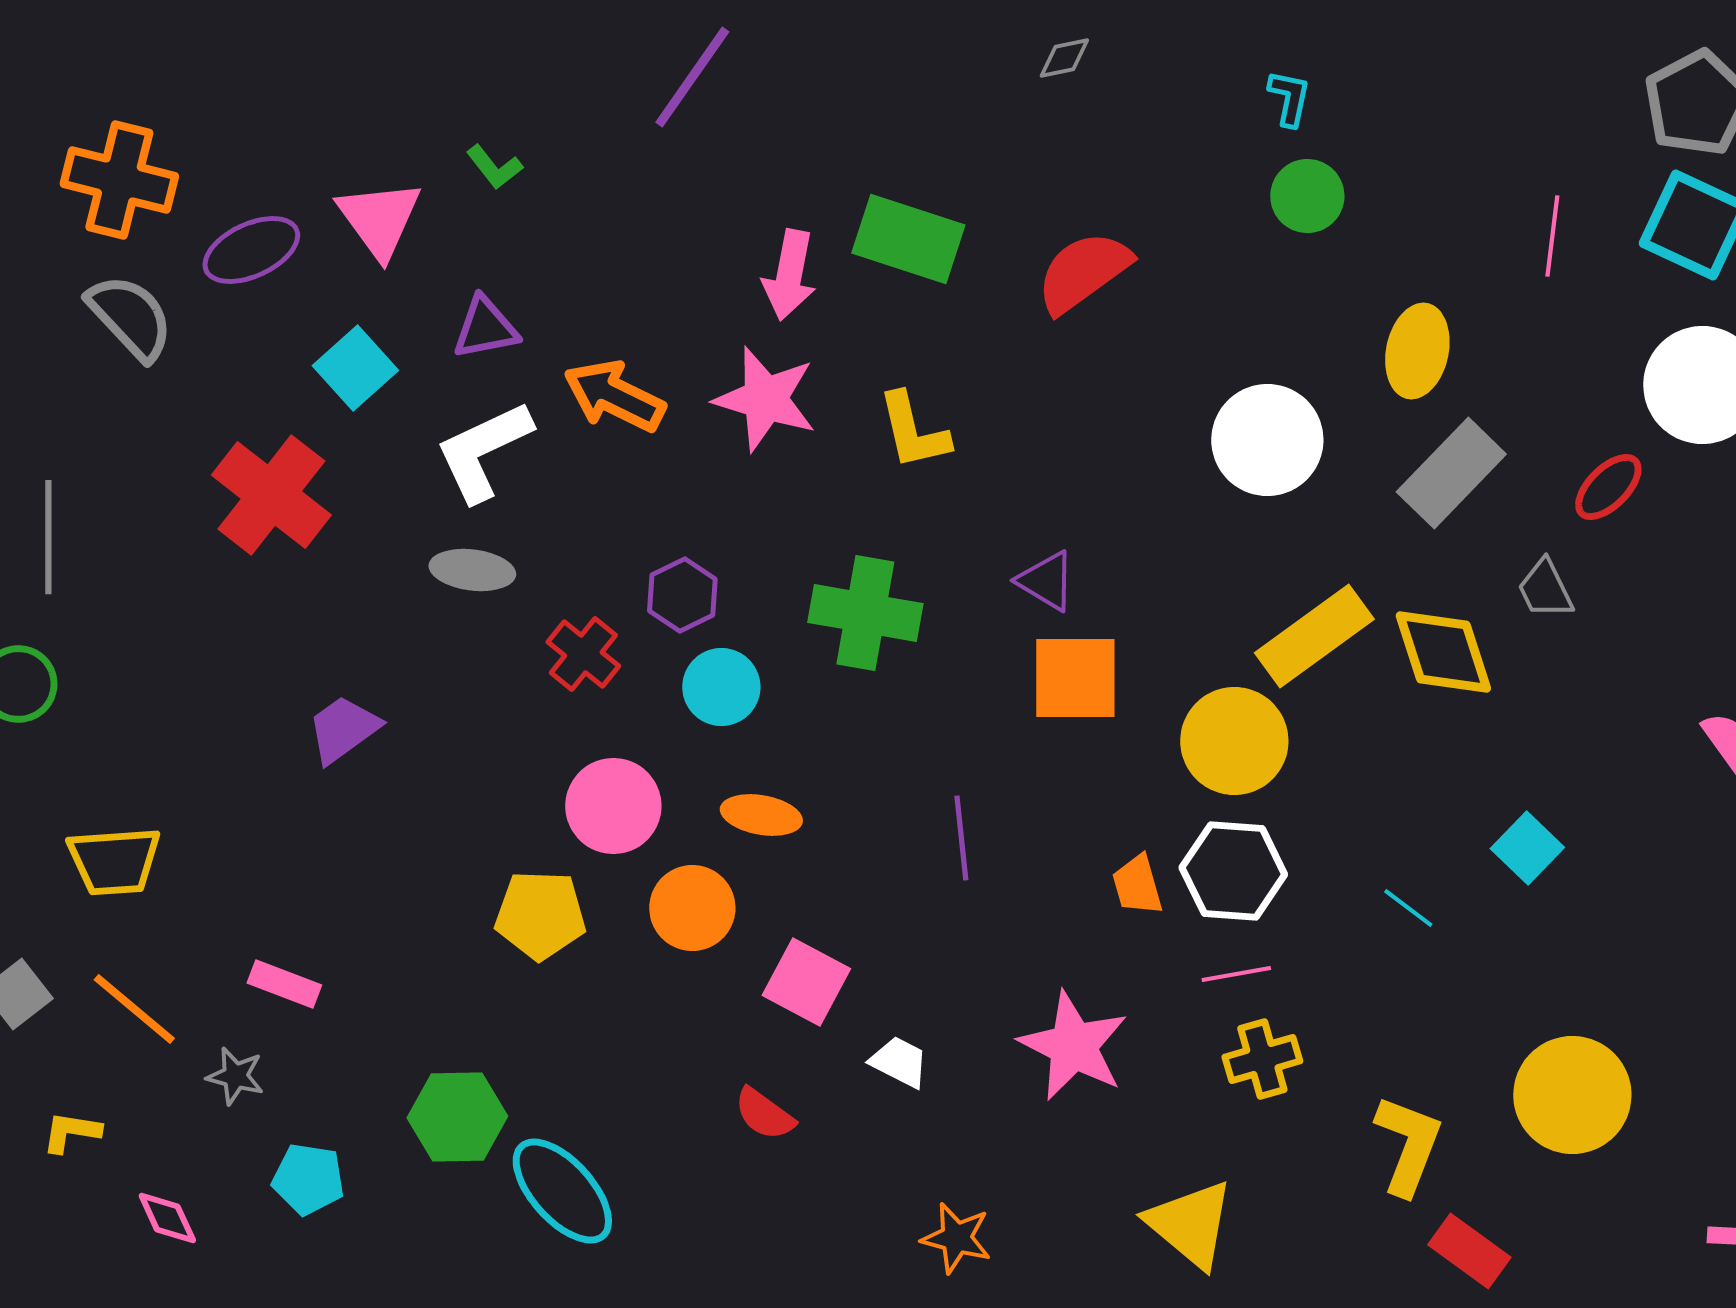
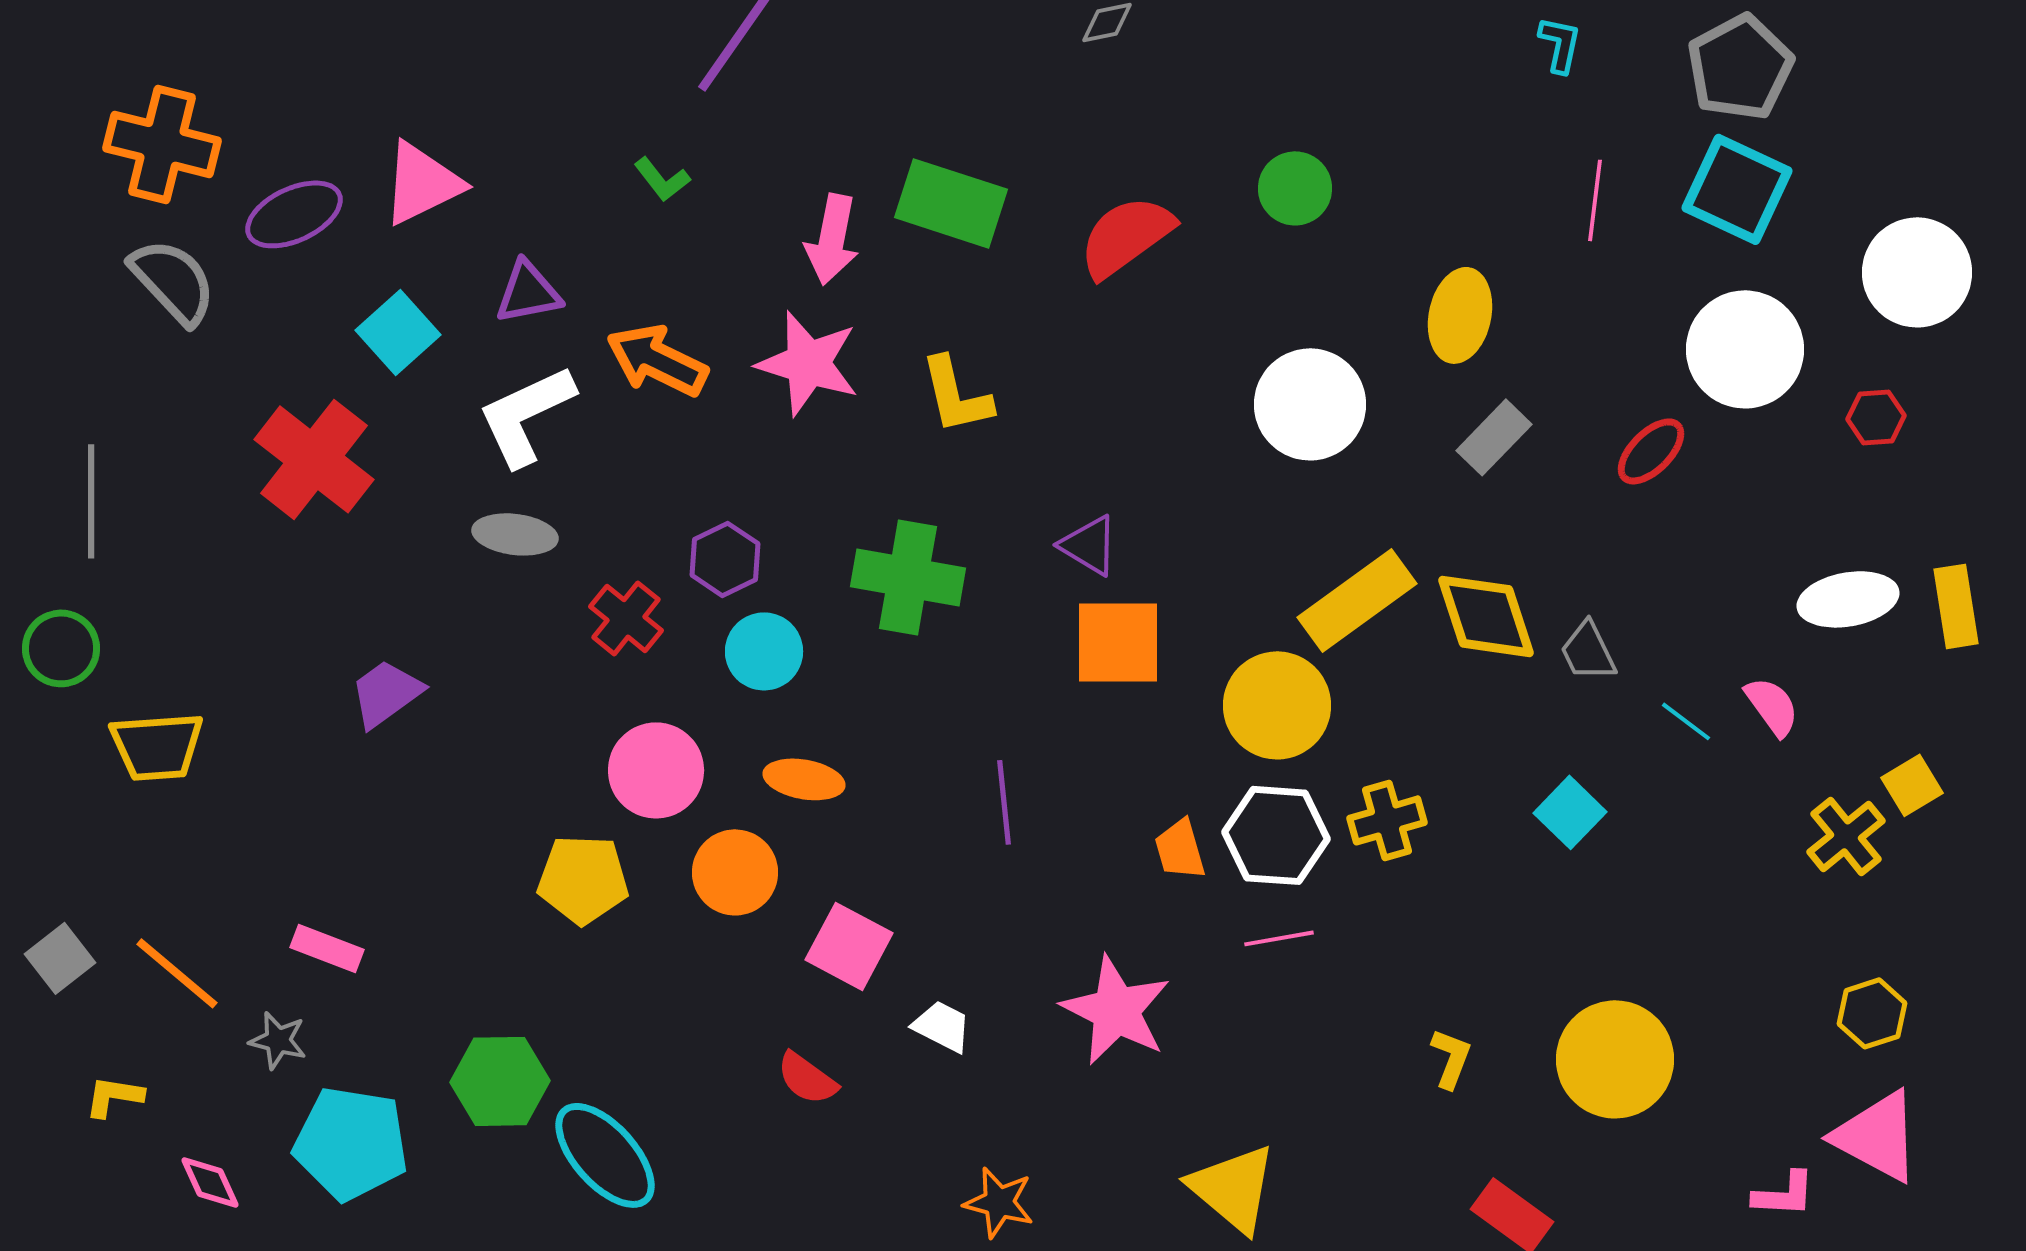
cyan L-shape: (1289, 98) -> (1560, 44), moved
green L-shape: (494, 167) -> (662, 179), moved
green circle: (1307, 196) -> (1295, 188), moved
pink triangle: (379, 219) -> (422, 183), turned 40
gray rectangle: (1451, 473) -> (1494, 437), size x0.7
gray trapezoid: (1545, 589) -> (1588, 651), moved
yellow trapezoid: (114, 861) -> (157, 746), moved
cyan line: (1408, 908) -> (1686, 721), moved
yellow cross: (1262, 1059) -> (1387, 820), moved
yellow L-shape: (1408, 1145) -> (1451, 1058), moved, size x0.6
cyan pentagon: (308, 1179) -> (351, 1143), size x1.6

